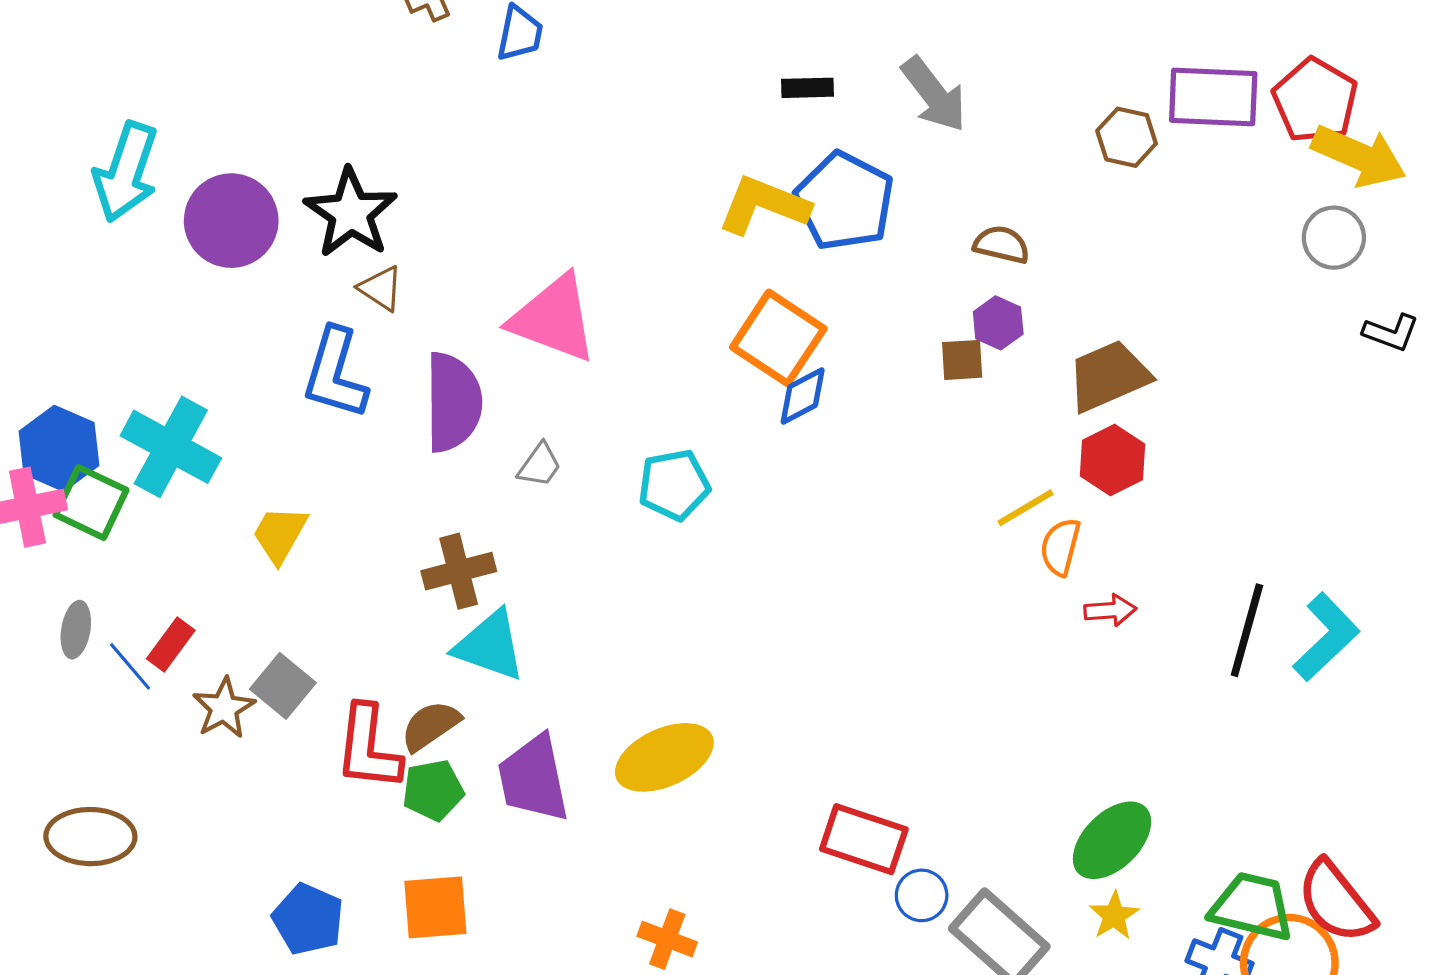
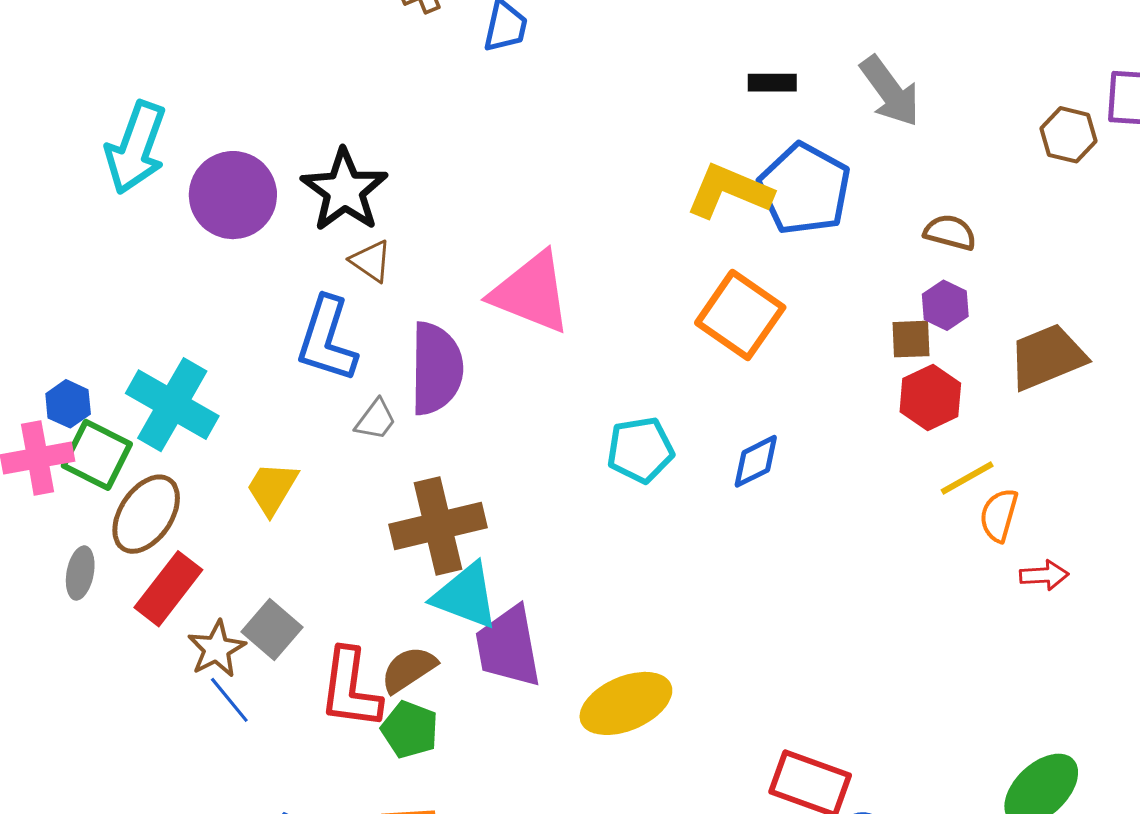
blue diamond: (803, 396) -> (756, 461), moved
blue hexagon: (59, 448) -> (68, 404), size x0.6
red hexagon: (1112, 460) -> (930, 397), moved
gray trapezoid: (540, 465) -> (376, 420), moved
brown cross: (459, 571) -> (438, 526), size x1.4
red rectangle: (171, 645) -> (168, 589), size x1.5
blue line: (130, 666) -> (229, 700), moved
purple trapezoid: (533, 779) -> (508, 647), moved
green pentagon: (433, 790) -> (410, 730), turned 30
brown ellipse: (90, 837) -> (146, 514), moved, turned -58

